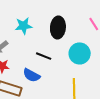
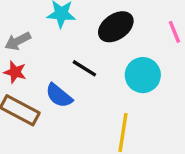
black ellipse: (58, 27) -> (116, 27), turned 40

